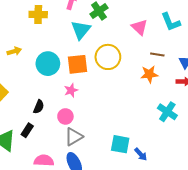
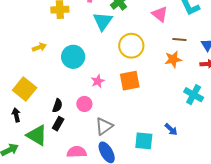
orange square: (78, 64) -> (130, 81), moved
black semicircle: (39, 107) -> (57, 106), moved
pink circle: (65, 116) -> (84, 104), moved
cyan square: (120, 144) -> (144, 141), moved
blue arrow: (141, 154) -> (171, 129), moved

